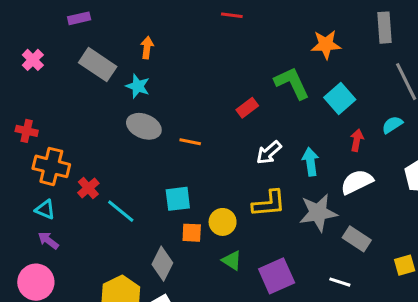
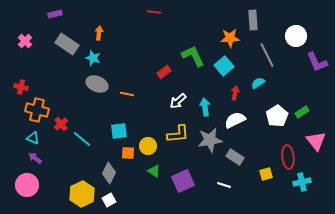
orange star: (326, 45) -> (230, 38), moved

